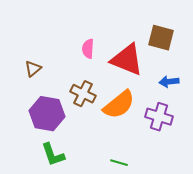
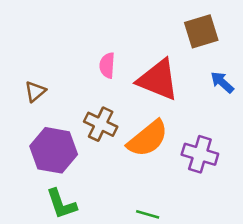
brown square: (161, 38) -> (201, 31), moved, turned -32
blue arrow: (169, 82) -> (222, 82), moved, turned 48

